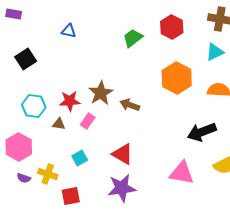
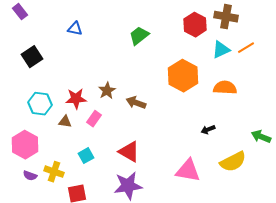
purple rectangle: (14, 14) -> (20, 12), turned 42
red hexagon: (172, 27) -> (195, 25), moved
brown star: (101, 93) -> (107, 91), size x0.7
black arrow: (202, 132) -> (208, 130), size x0.5

